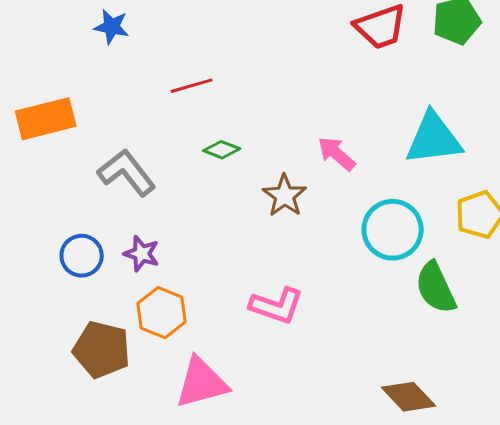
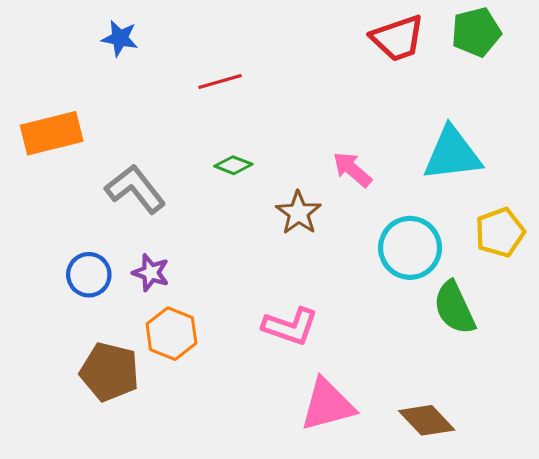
red line: (192, 86) -> (220, 82), moved
pink triangle: (202, 383) -> (327, 405), moved

